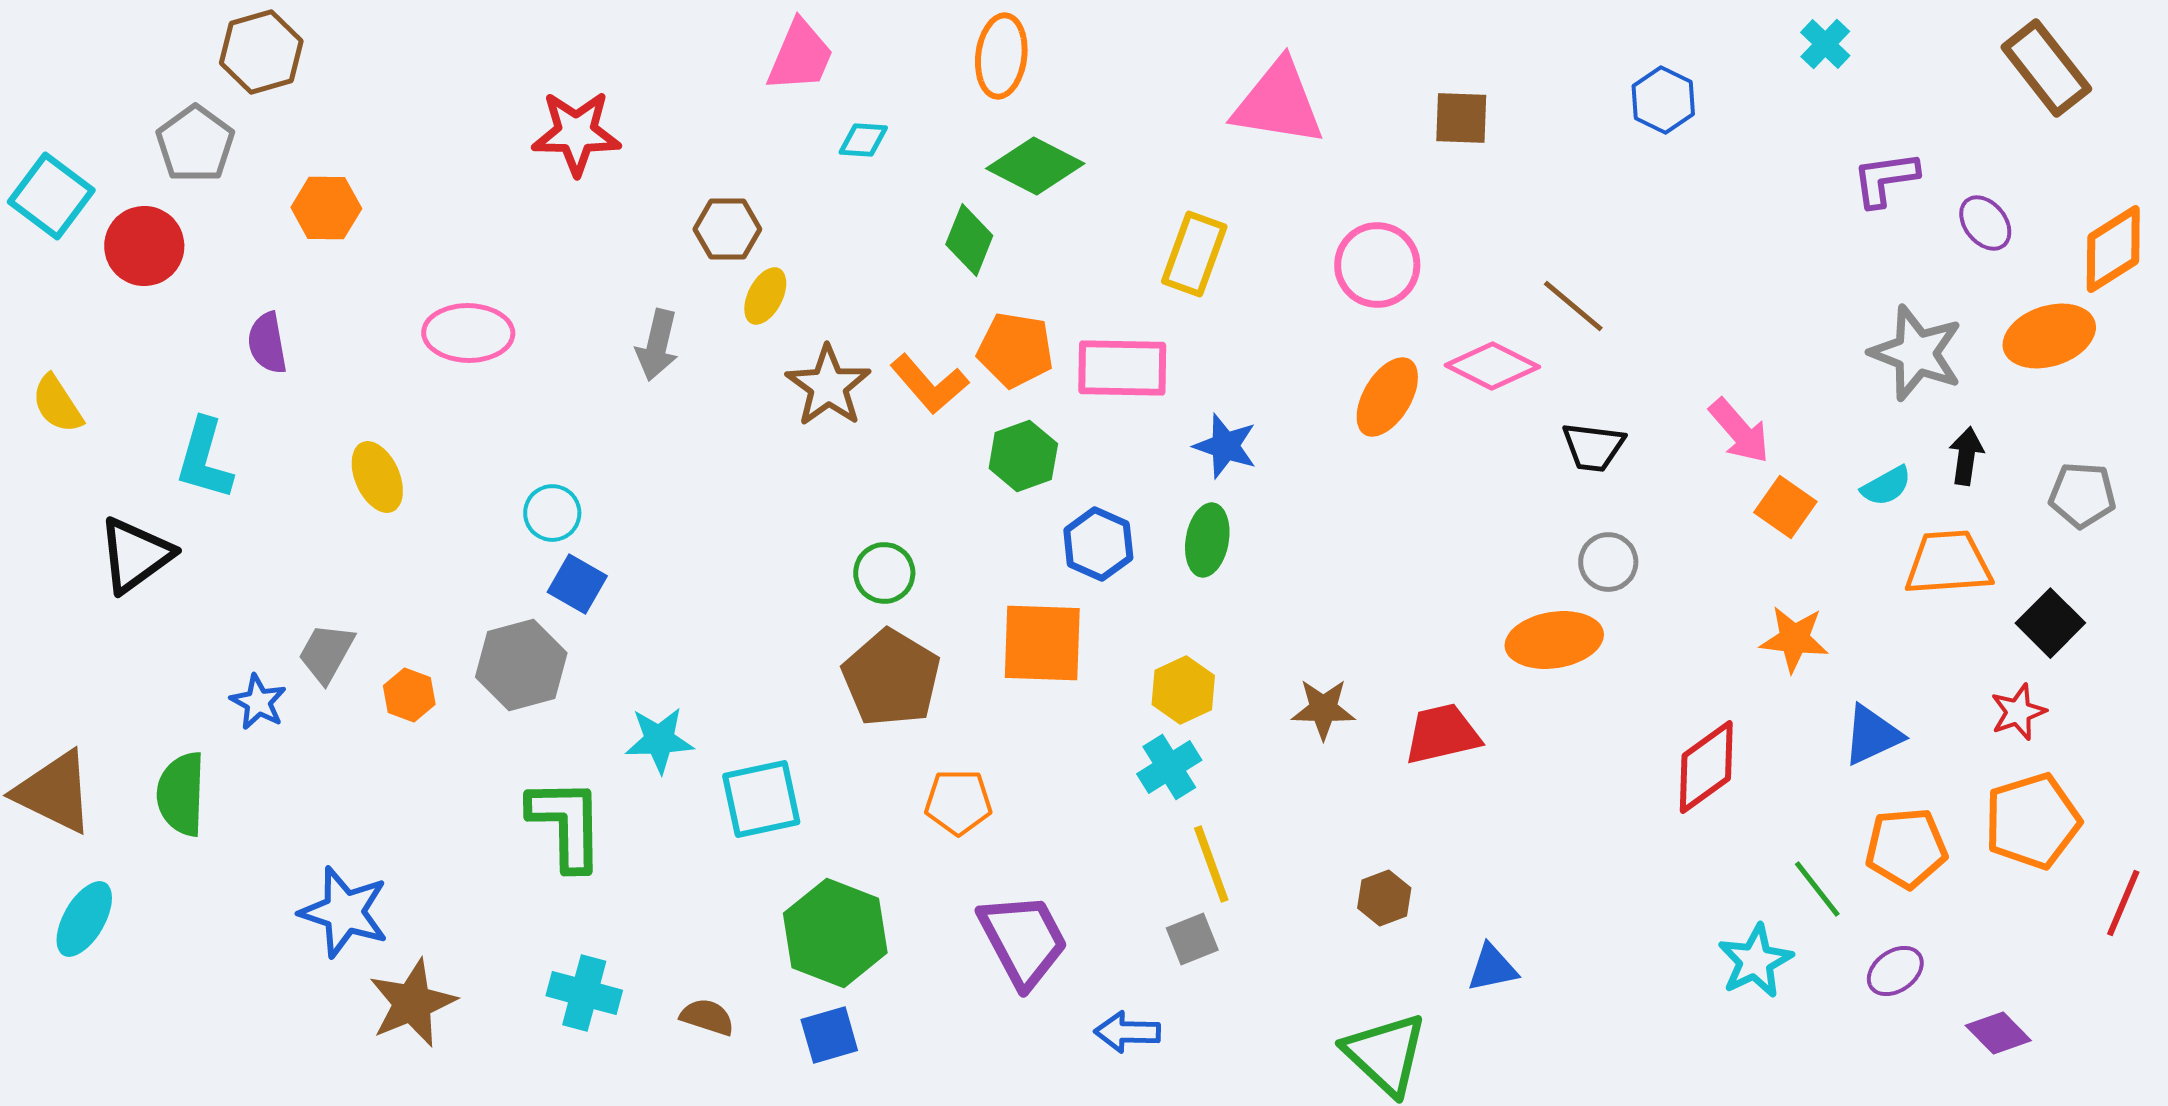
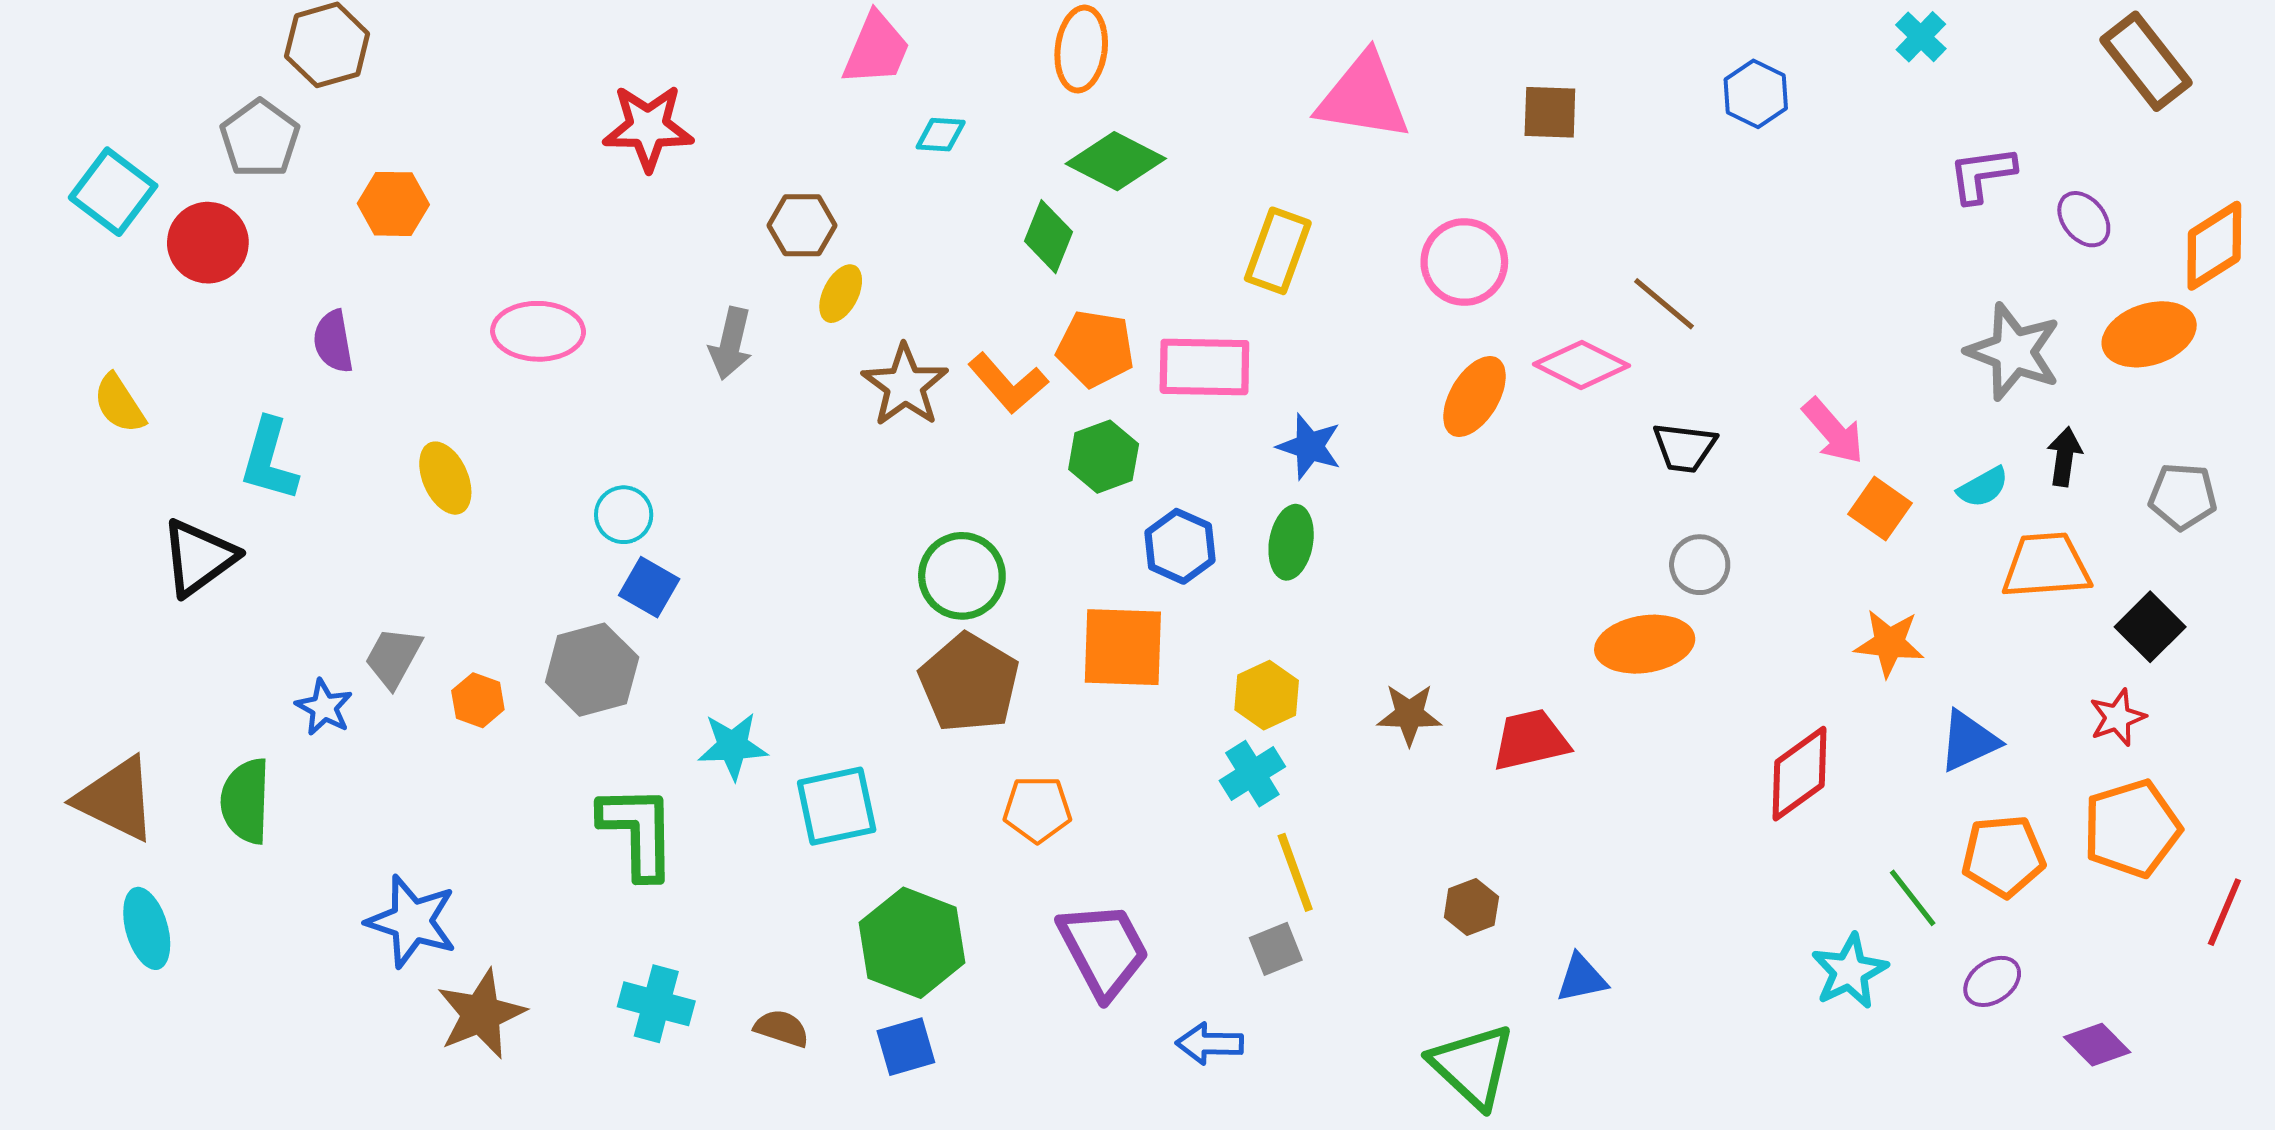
green circle: (884, 573) -> (962, 576), size x1.4
cyan ellipse: (84, 919) -> (147, 928), turned -46

